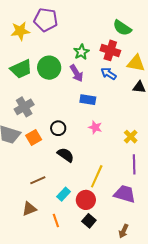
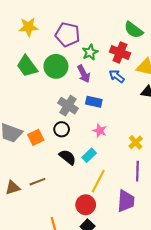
purple pentagon: (46, 20) -> (68, 35), moved
green trapezoid: (21, 69) -> (27, 66), turned 75
gray cross: (24, 107) -> (68, 106), moved, turned -30
cyan rectangle: (64, 194) -> (89, 155), moved
purple trapezoid: (125, 194) -> (126, 201), turned 75
brown triangle: (29, 209) -> (13, 188), moved

